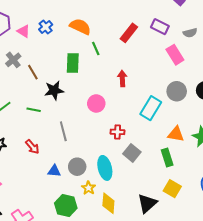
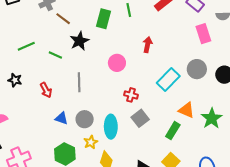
brown line: (33, 72) -> (63, 19), turned -35
black star: (54, 90) -> (79, 41), turned -30
green rectangle: (167, 158) -> (173, 131), turned 36

